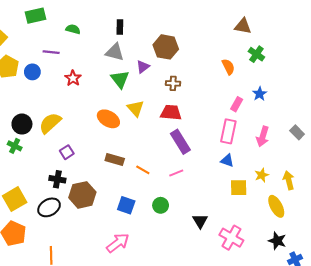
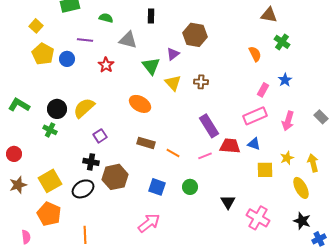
gray triangle: (115, 52) -> (128, 40), moved
brown cross: (173, 83) -> (201, 82), moved
yellow triangle: (136, 108) -> (173, 83), moved
red trapezoid: (171, 113) -> (230, 146), moved
pink rectangle: (228, 131) -> (255, 116), turned 55

